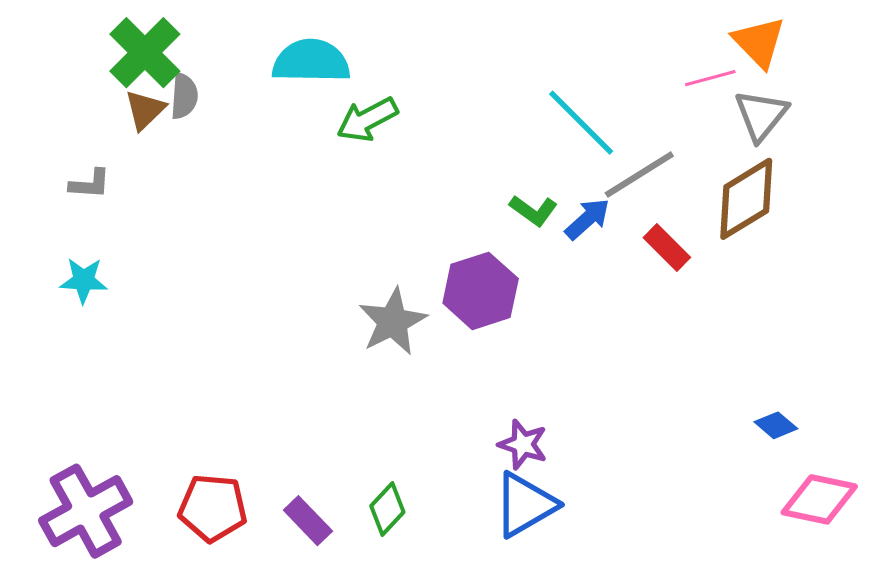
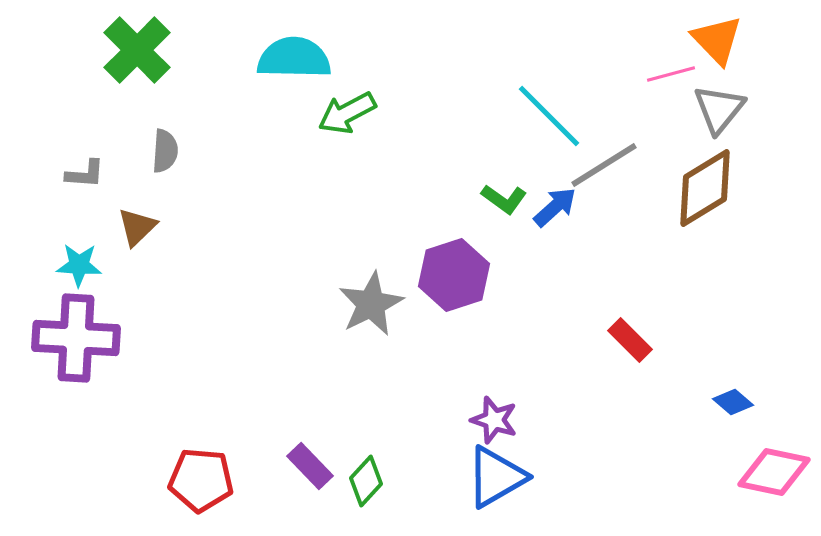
gray semicircle: (184, 96) -> (165, 151), moved
brown triangle: (145, 110) -> (137, 227), moved
red rectangle: (667, 248) -> (630, 340), moved
purple cross: (86, 511) -> (76, 338), moved, turned 32
purple rectangle: (308, 521) -> (310, 466), moved

